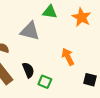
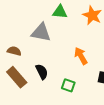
green square: (45, 82) -> (68, 85), moved

